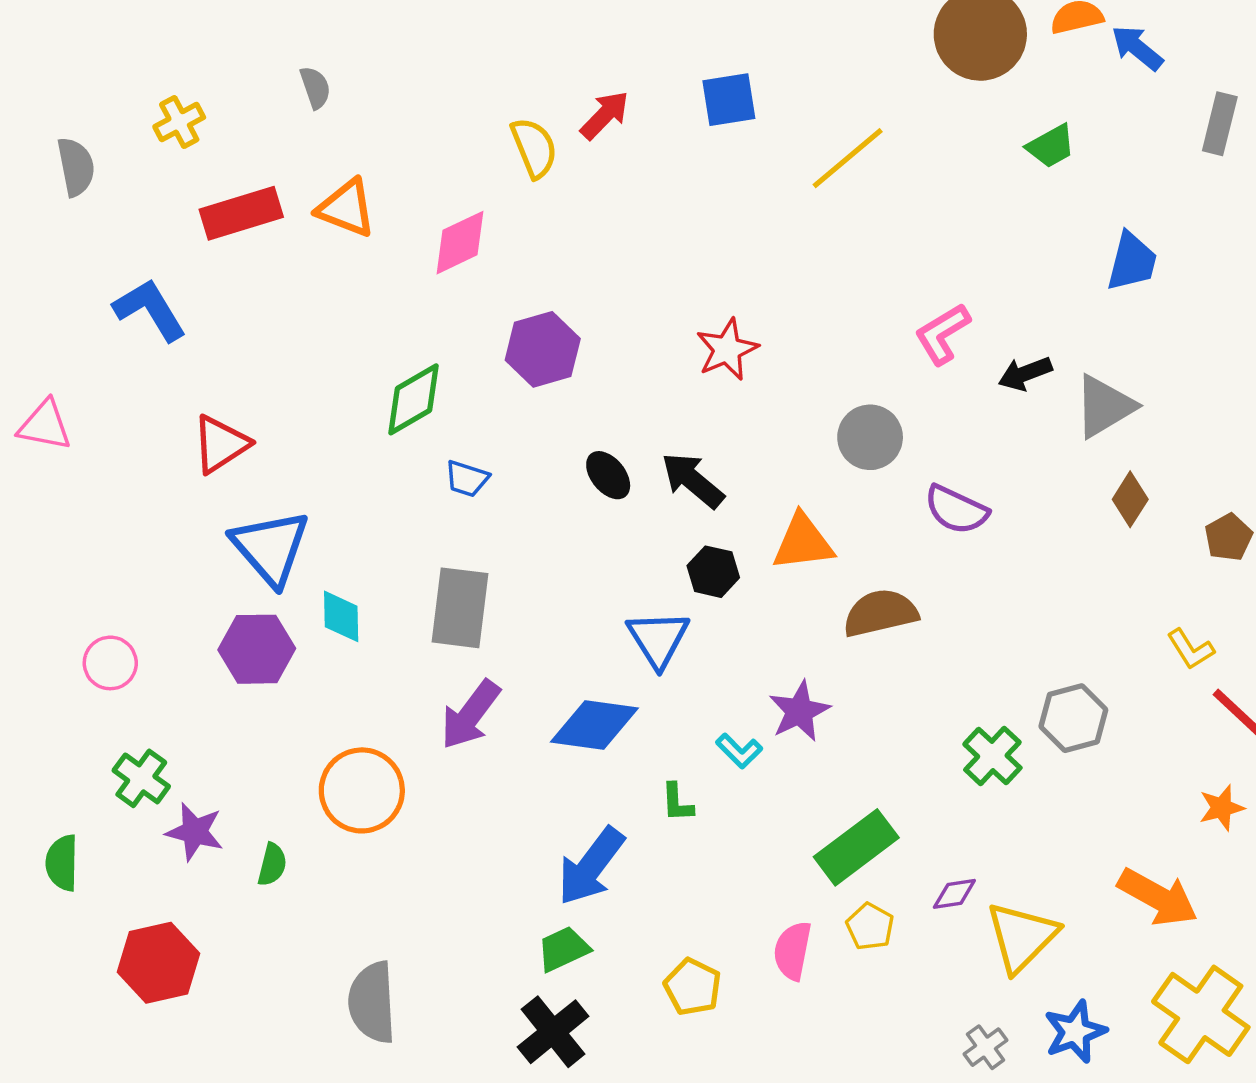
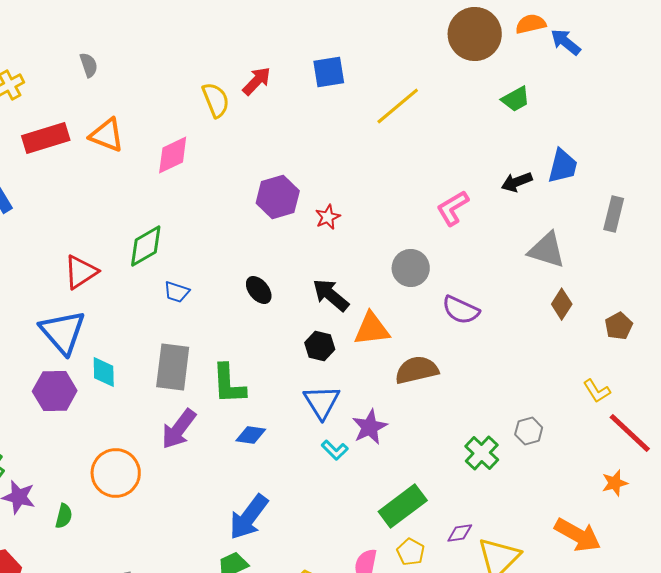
gray rectangle: (1220, 124) -> (614, 214), moved
purple hexagon: (543, 349) -> (278, 197), moved
red star: (727, 349) -> (328, 217), size x0.7
black arrow: (1025, 374) -> (517, 182), moved
gray triangle: (1104, 406) -> (547, 250), turned 48
red triangle: (221, 444) -> (81, 272), moved
black arrow: (693, 480) -> (331, 295), moved
blue triangle: (658, 639) -> (322, 402), moved
gray hexagon: (1073, 718) -> (529, 431), size x0.7
blue diamond: (594, 725) -> (251, 435), size x0.6
green L-shape: (677, 803) -> (229, 384), moved, size x1.8

